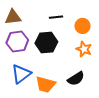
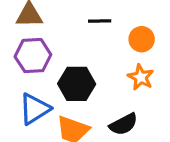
black hexagon: (46, 43) -> (77, 84), moved

